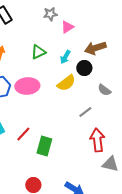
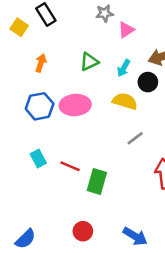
yellow semicircle: (66, 83) -> (125, 101), turned -126
gray line: (85, 112) -> (135, 138), moved
red line: (23, 134) -> (70, 166), turned 70

